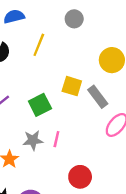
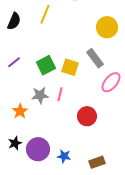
yellow square: (72, 86) -> (70, 67), moved
red circle: (80, 177) -> (87, 116), moved

